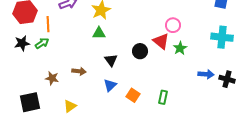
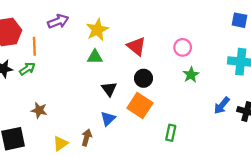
red triangle: (161, 41) -> (136, 46), moved
brown arrow: (79, 71) -> (87, 138), moved, turned -80
blue arrow: (206, 74) -> (222, 106), turned 126
orange square: (133, 95) -> (140, 106), moved, size x1.5

